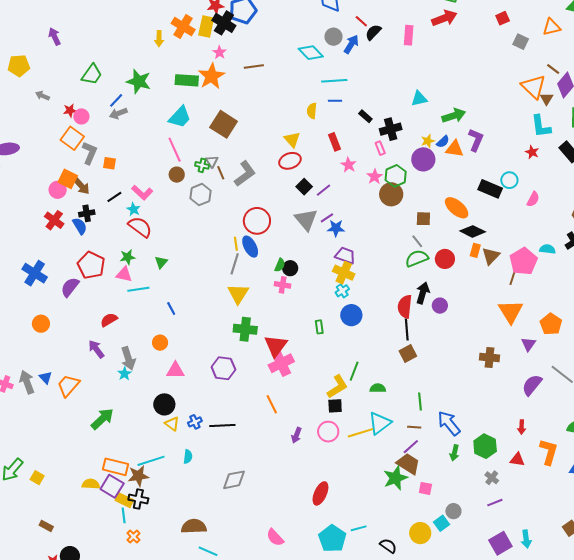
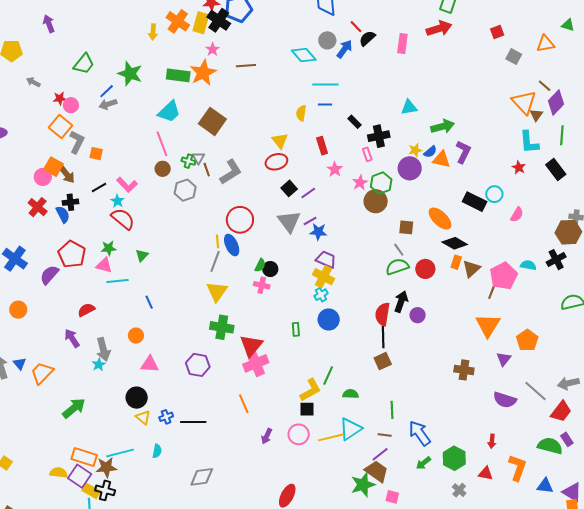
purple semicircle: (532, 385) -> (505, 400), turned -115
green arrow: (455, 453) -> (423, 463), turned 35

